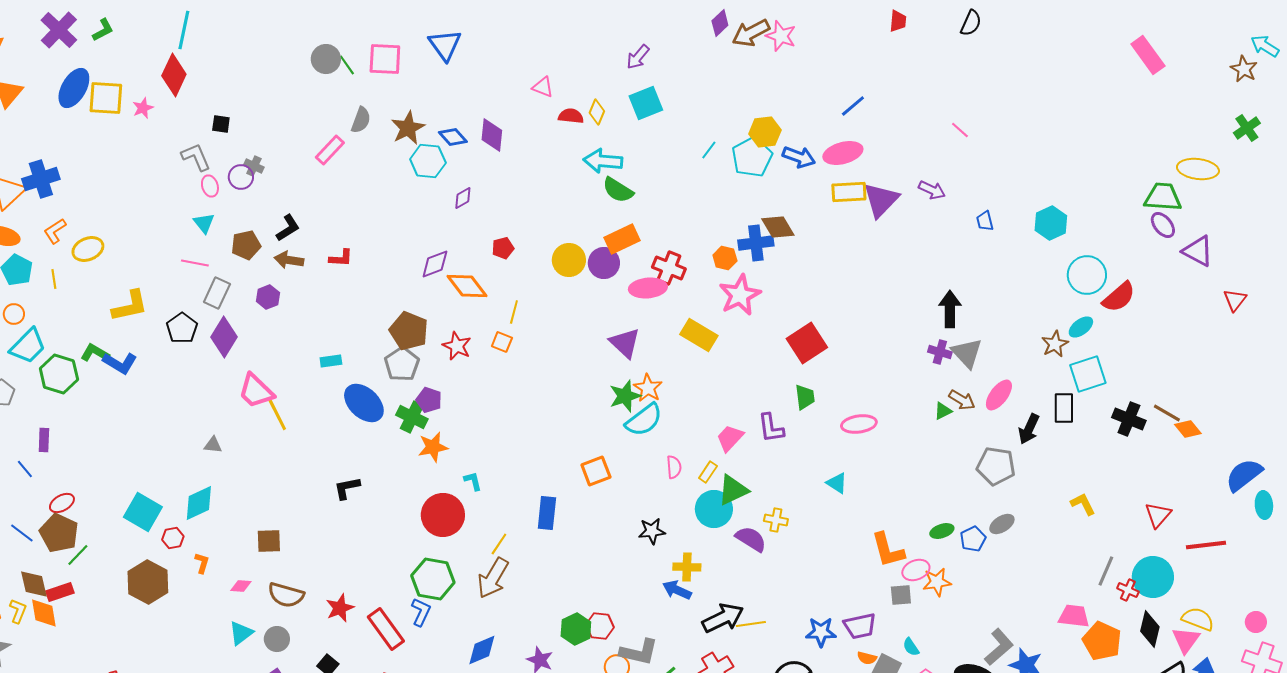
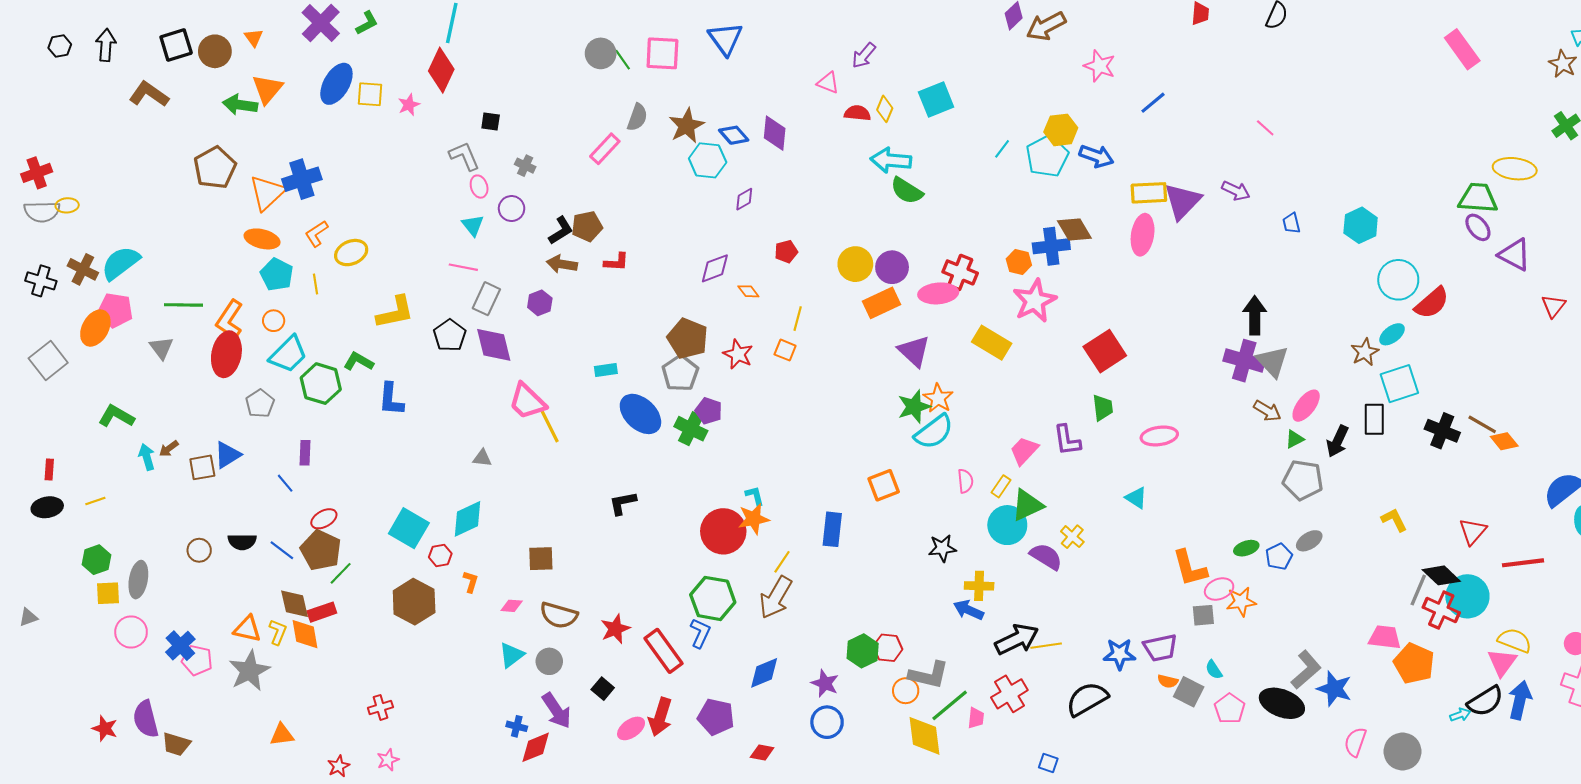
pink star: (781, 36) -> (1100, 66), moved
purple arrow: (638, 57) -> (864, 55), moved
yellow square: (106, 98) -> (370, 94), size x0.7
pink ellipse: (843, 153) -> (1143, 235), moved, turned -66
purple circle: (241, 177) -> (512, 209), moved
orange rectangle: (622, 239) -> (882, 303), moved
brown pentagon: (246, 245) -> (587, 226), moved
orange diamond: (467, 286) -> (748, 291), size x0.5
purple diamond: (224, 337) -> (494, 345), turned -45
purple cross: (940, 352) -> (1244, 361), size x1.6
blue L-shape: (120, 363) -> (391, 399), moved, turned 64
green triangle: (943, 411) -> (1295, 439), moved
orange star: (433, 447) -> (754, 519), moved
yellow cross: (776, 520) -> (1072, 537), turned 30
red cross: (1128, 590) -> (1441, 610), size x1.6
black diamond: (1150, 629) -> (1441, 575), moved, turned -60

